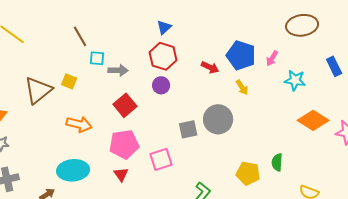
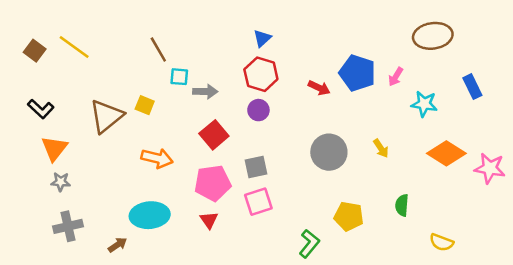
yellow arrow: (242, 87) -> (381, 148), moved
gray square: (188, 129) -> (256, 167), moved
yellow pentagon: (248, 173) -> (349, 216), moved

